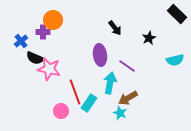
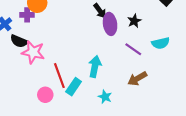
purple ellipse: (100, 55) -> (110, 24), moved
purple line: (127, 66) -> (133, 49), moved
brown arrow: (128, 98) -> (137, 79), moved

